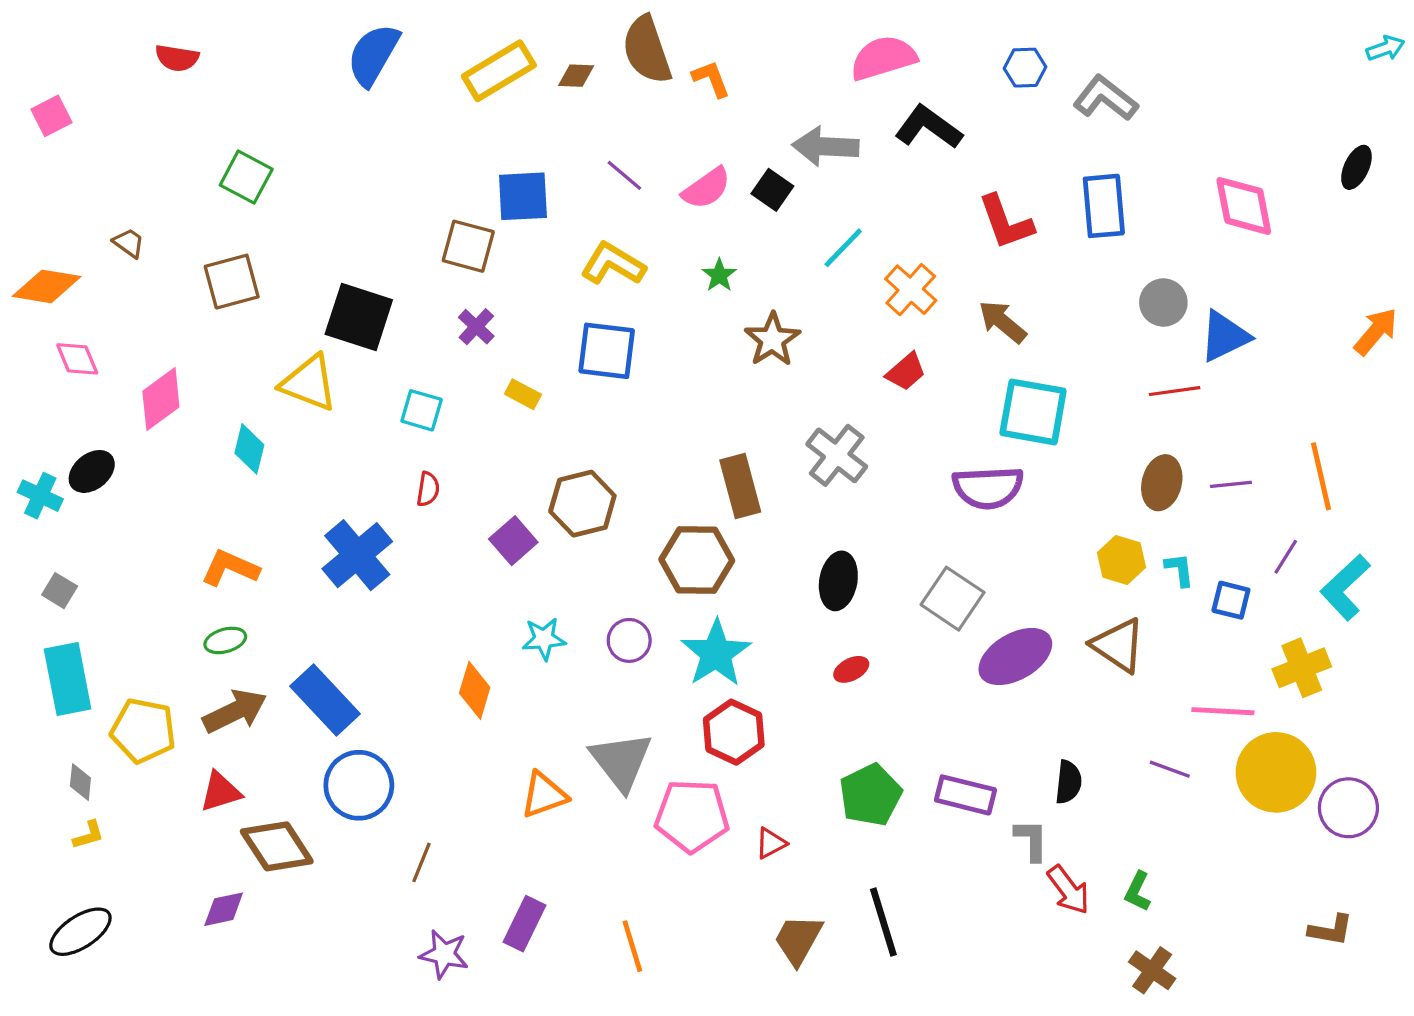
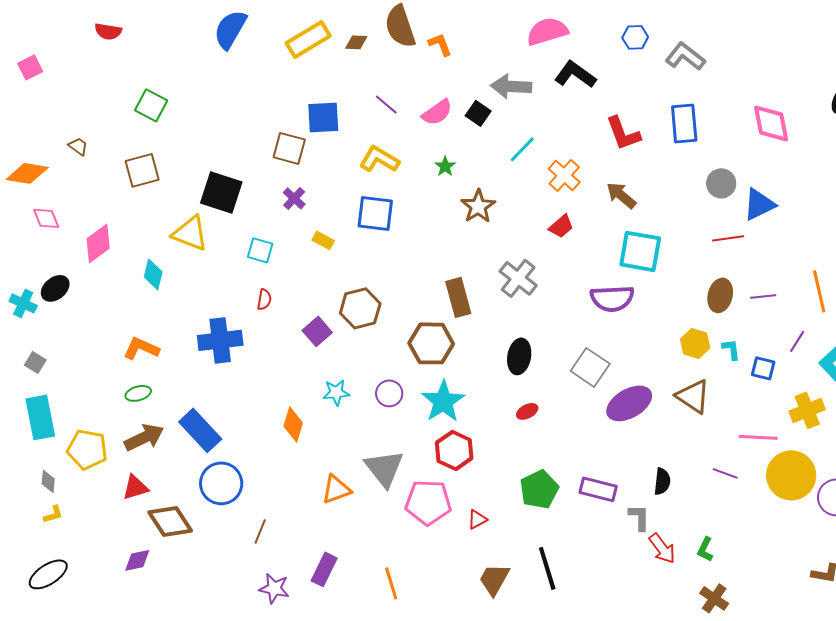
blue cross: (357, 555) -> (220, 340), turned 33

